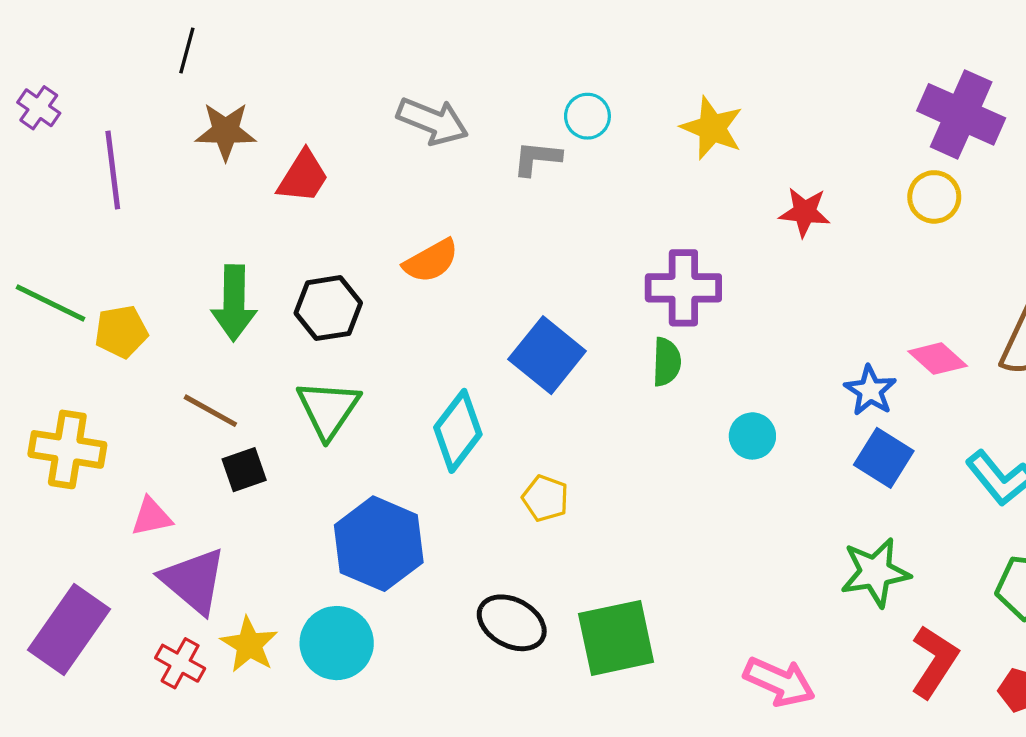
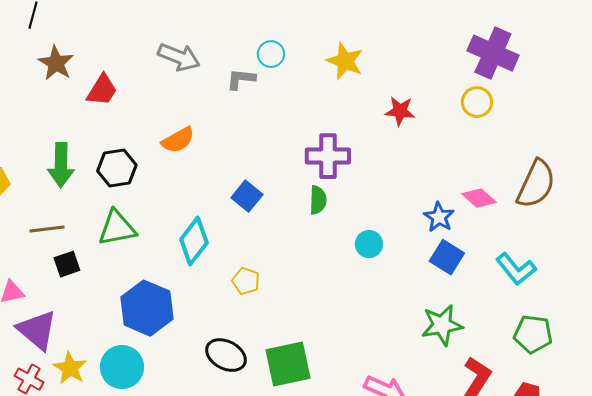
brown star: (226, 131) -> (56, 63), turned 30
blue square: (547, 355) -> (247, 196), size x0.7
green triangle: (328, 409) -> (117, 228), turned 45
brown line: (210, 411) -> (47, 229), turned -36

